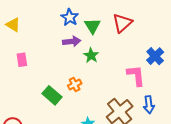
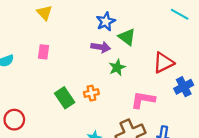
red triangle: (122, 23) -> (163, 63), moved
green triangle: (92, 26) -> (127, 37), turned -36
pink L-shape: (136, 75) -> (143, 100), moved, turned -90

